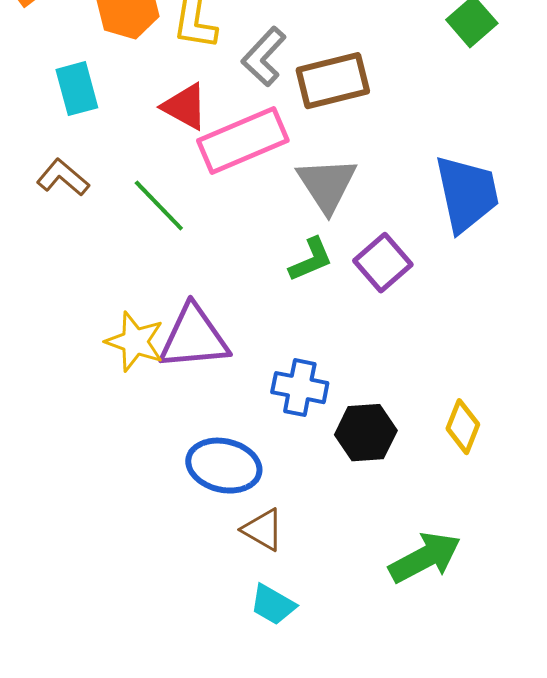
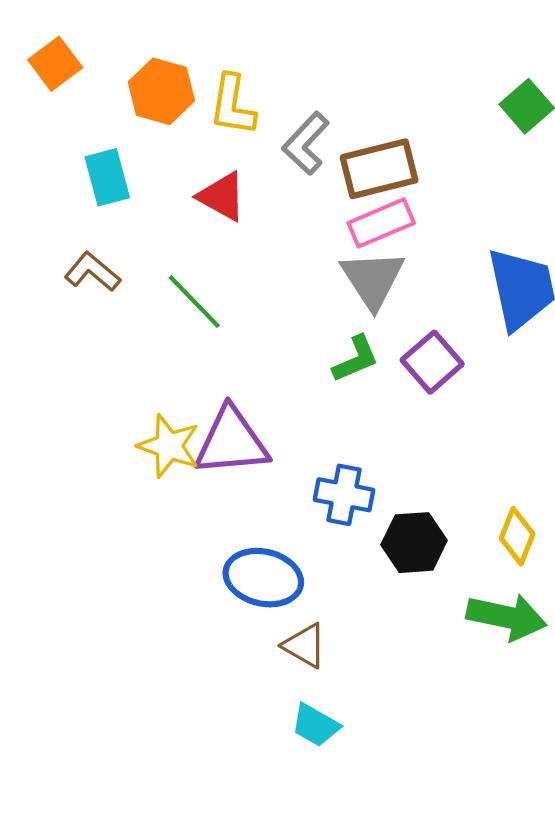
pink rectangle: (243, 141) -> (381, 223), moved, size x0.7
green arrow: (425, 558) -> (506, 617), moved, turned 40

